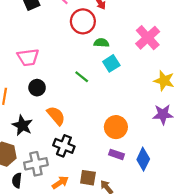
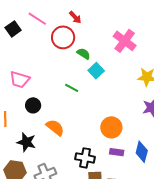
green semicircle: (101, 43) -> (84, 54), turned 40
pink trapezoid: (28, 57) -> (20, 80), turned 35
black cross: (64, 146) -> (85, 158), moved

